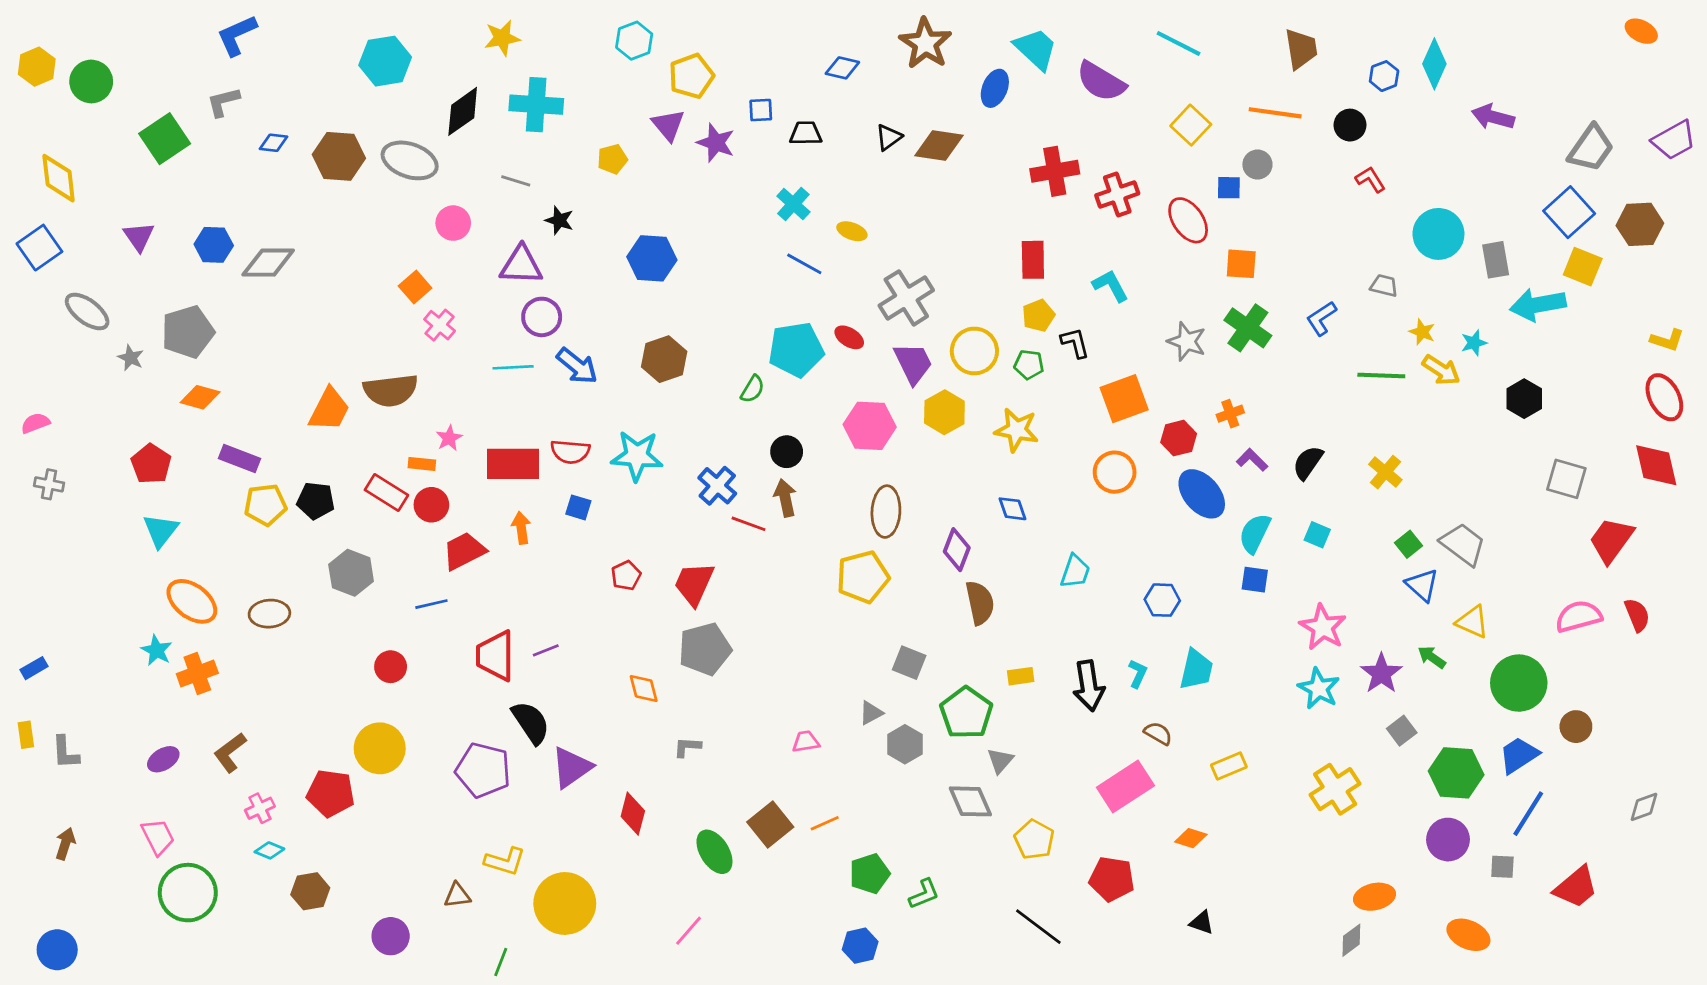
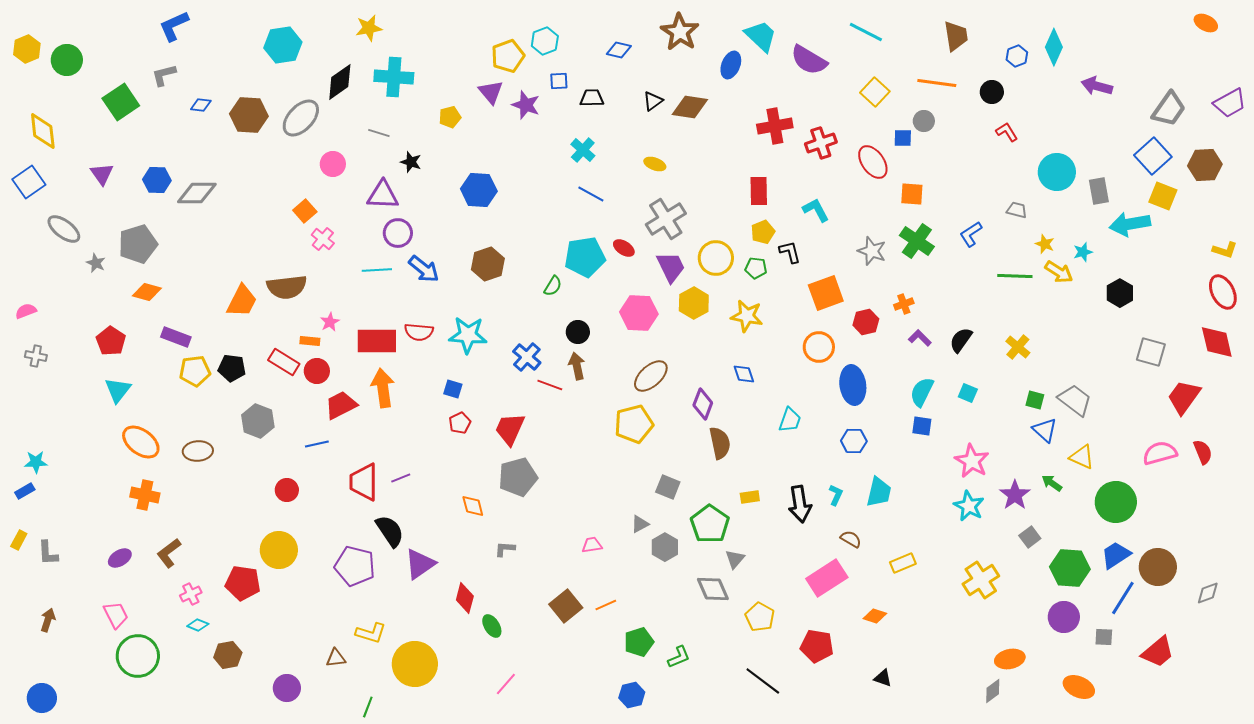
cyan hexagon: (634, 41) -> (545, 41), moved
gray ellipse: (410, 160) -> (301, 118), turned -66
yellow ellipse: (852, 231) -> (655, 164), moved
blue ellipse: (1202, 494) -> (853, 385), moved, turned 33
blue square: (578, 507) -> (453, 389), moved
brown ellipse: (886, 512) -> (651, 376), turned 45
orange arrow: (521, 528) -> (383, 388), size x1.6
green square: (1409, 544) -> (1035, 400), turned -36
cyan star: (157, 650) -> (36, 462), moved, turned -30
orange cross: (197, 673) -> (145, 495), turned 32
brown circle: (1576, 727) -> (1158, 567), moved, size x1.6
yellow rectangle: (26, 735) -> (19, 540), turned 36
green ellipse: (714, 852) -> (492, 626), moved, size x0.7

